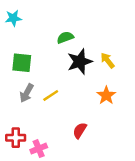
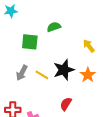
black star: (80, 62) -> (64, 70), moved
green square: (22, 63) -> (30, 42), moved
yellow line: (51, 95) -> (42, 75), turned 64

